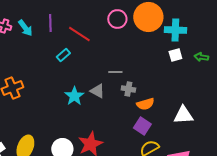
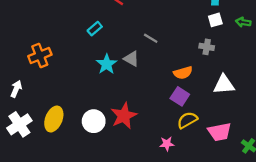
cyan rectangle: (63, 55) -> (95, 29), moved
gray line: (115, 72) -> (151, 38), turned 32
gray cross: (128, 89) -> (207, 47), moved

